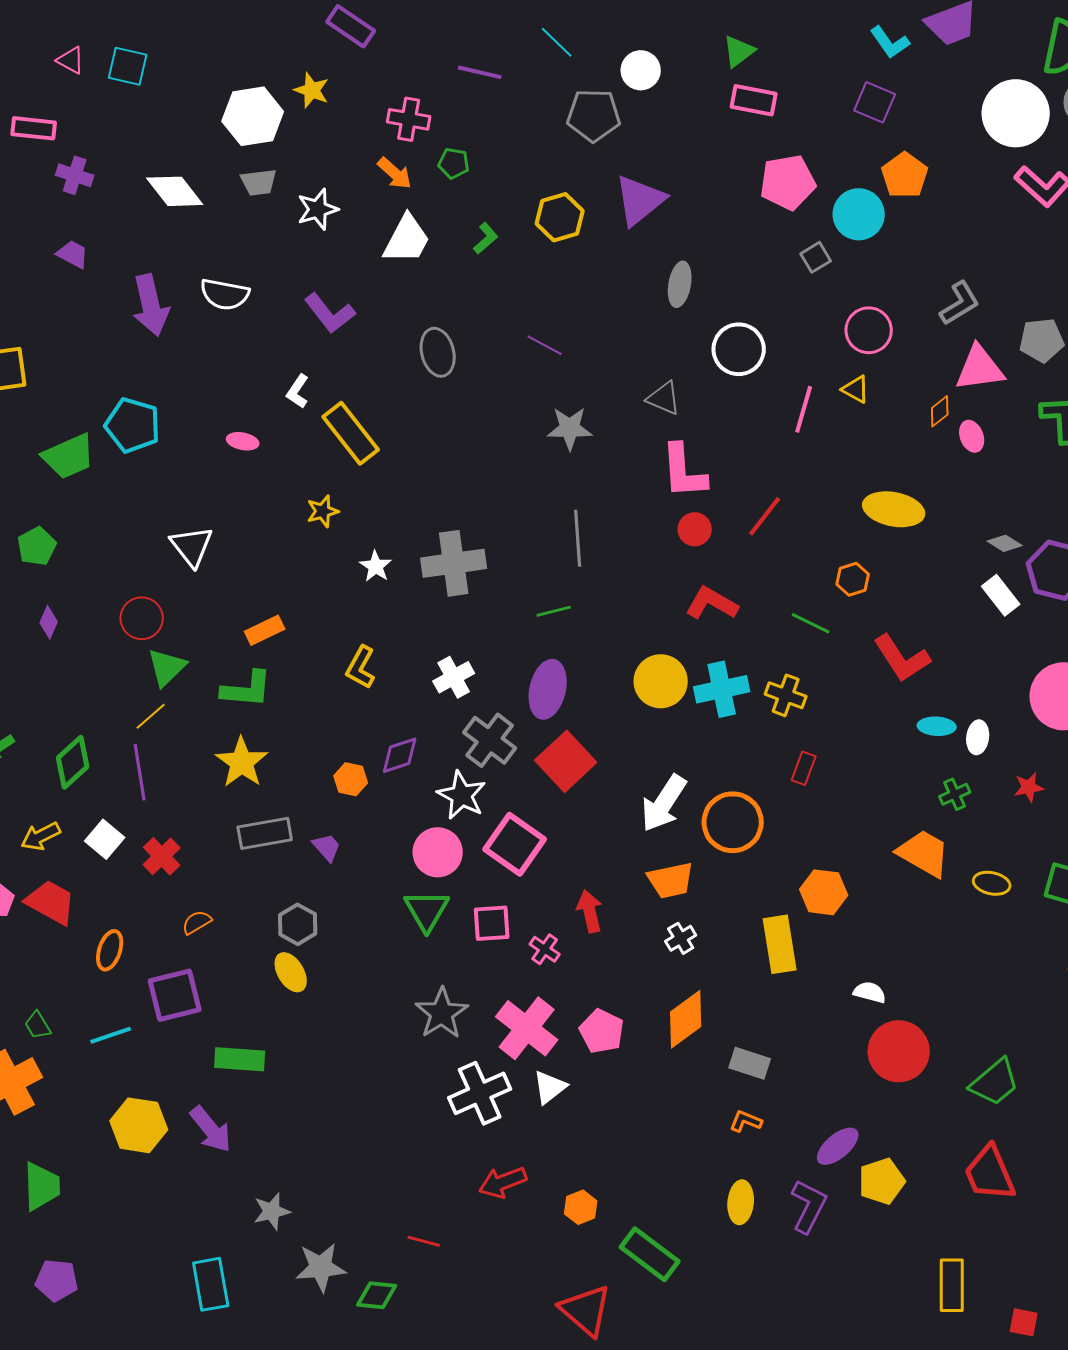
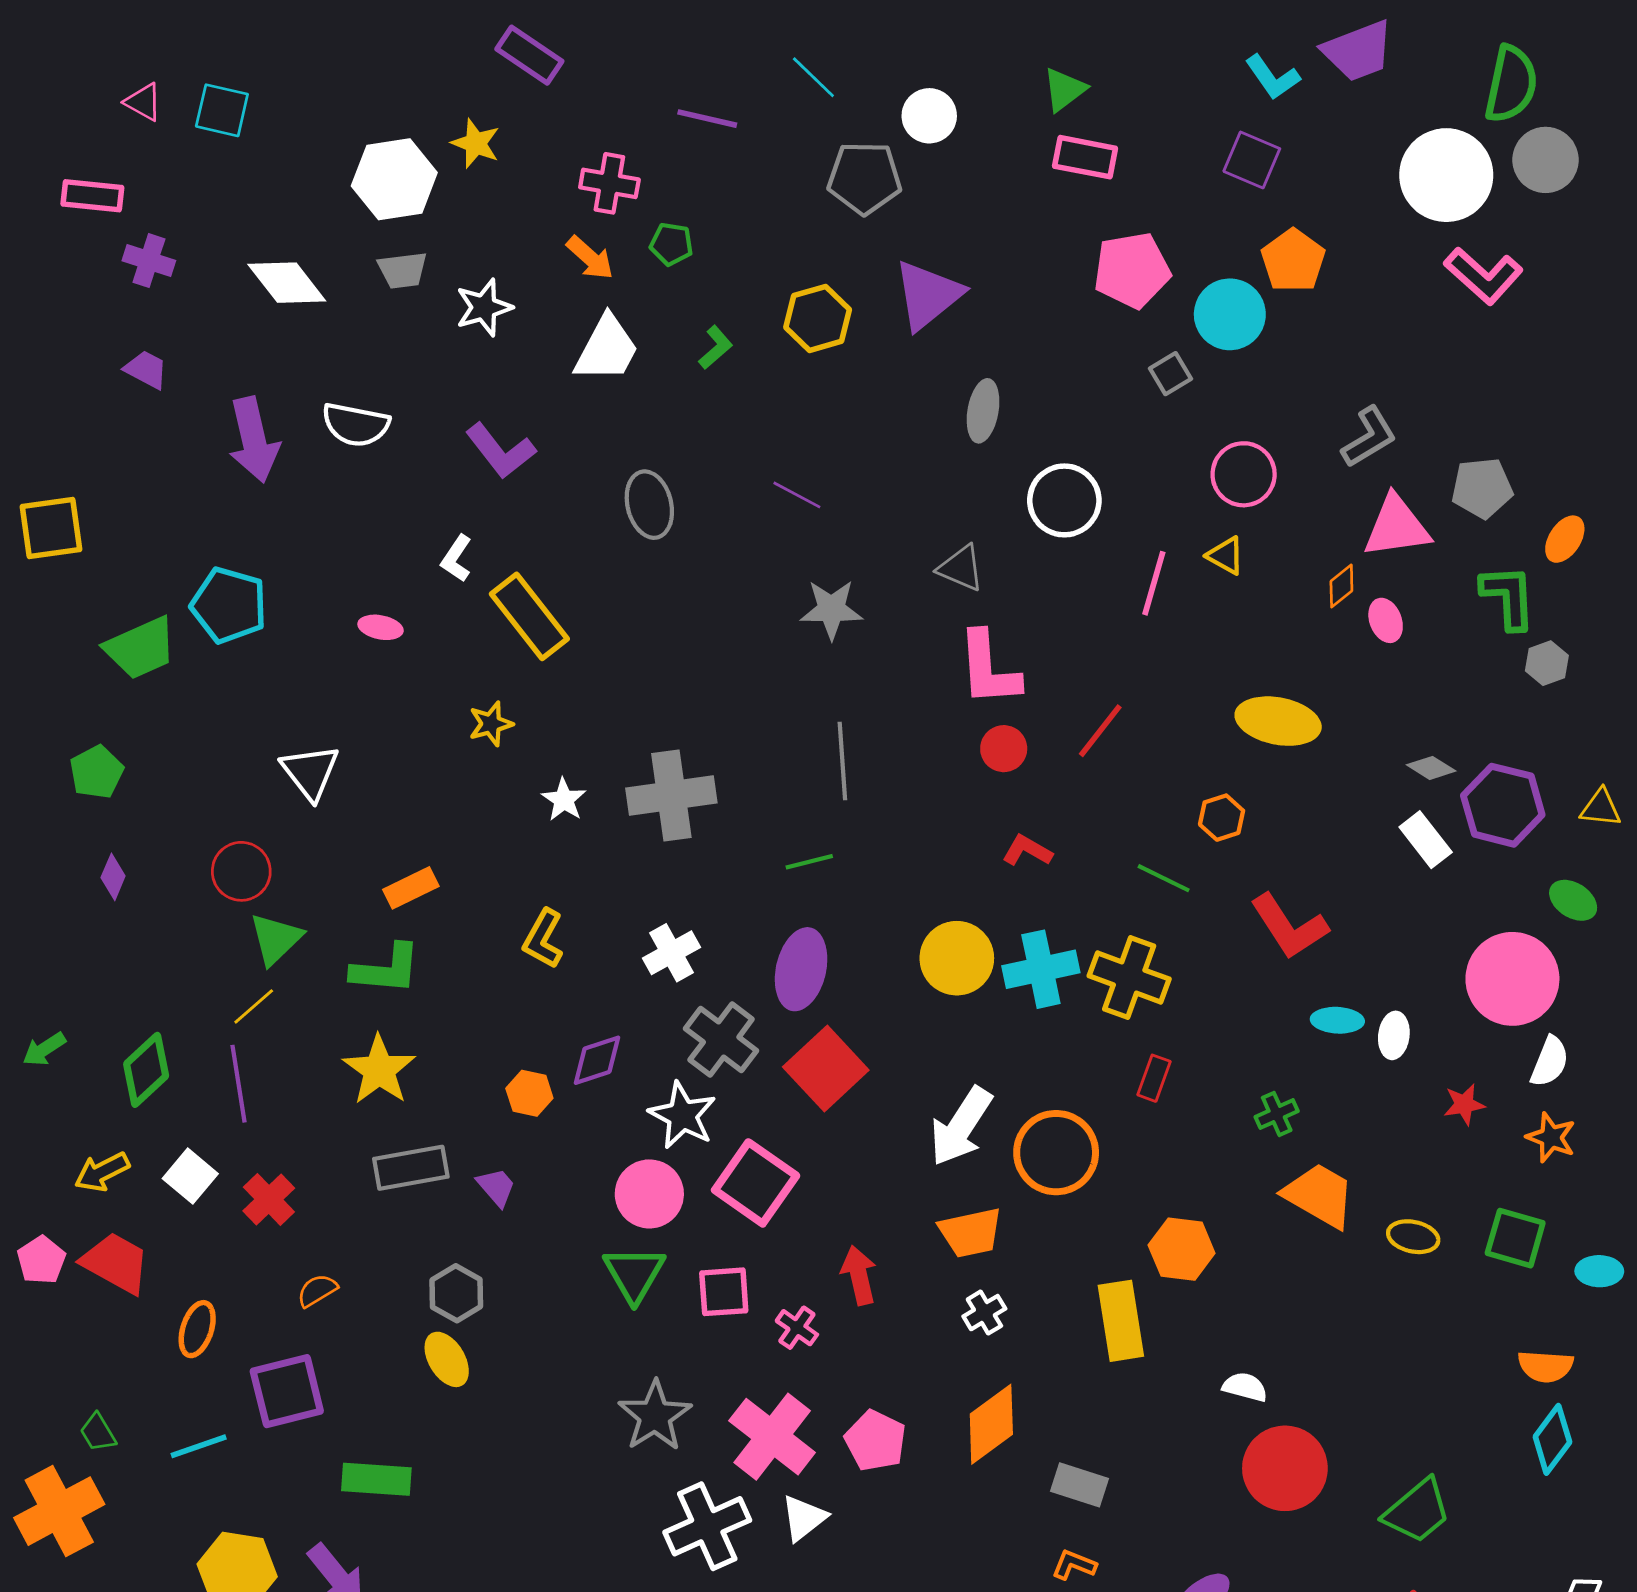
red L-shape: (712, 603) -> (1027, 851), size x0.7
yellow cross: (786, 695) -> (1129, 977), size x1.4
green cross: (955, 794) -> (1277, 1114), moved

